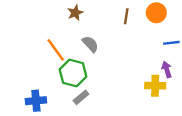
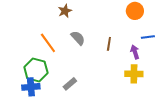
brown line: (126, 16) -> (109, 44), moved
purple arrow: (167, 69) -> (135, 52), moved
green hexagon: (73, 73) -> (36, 70), moved

